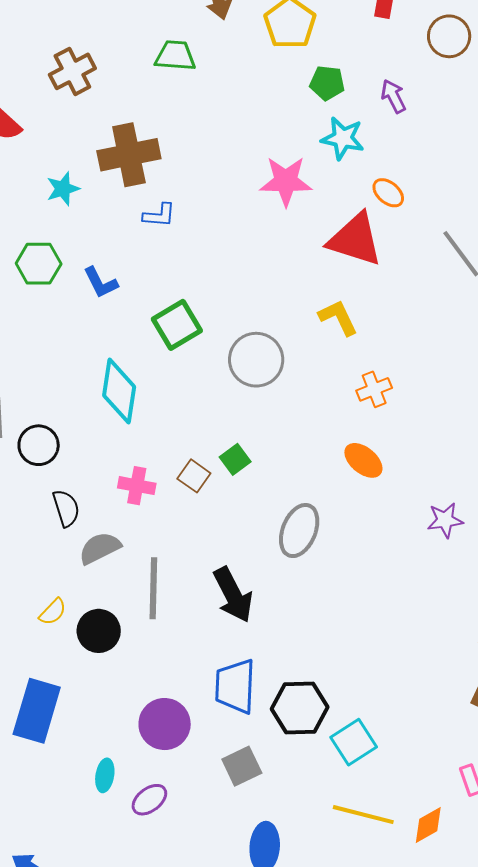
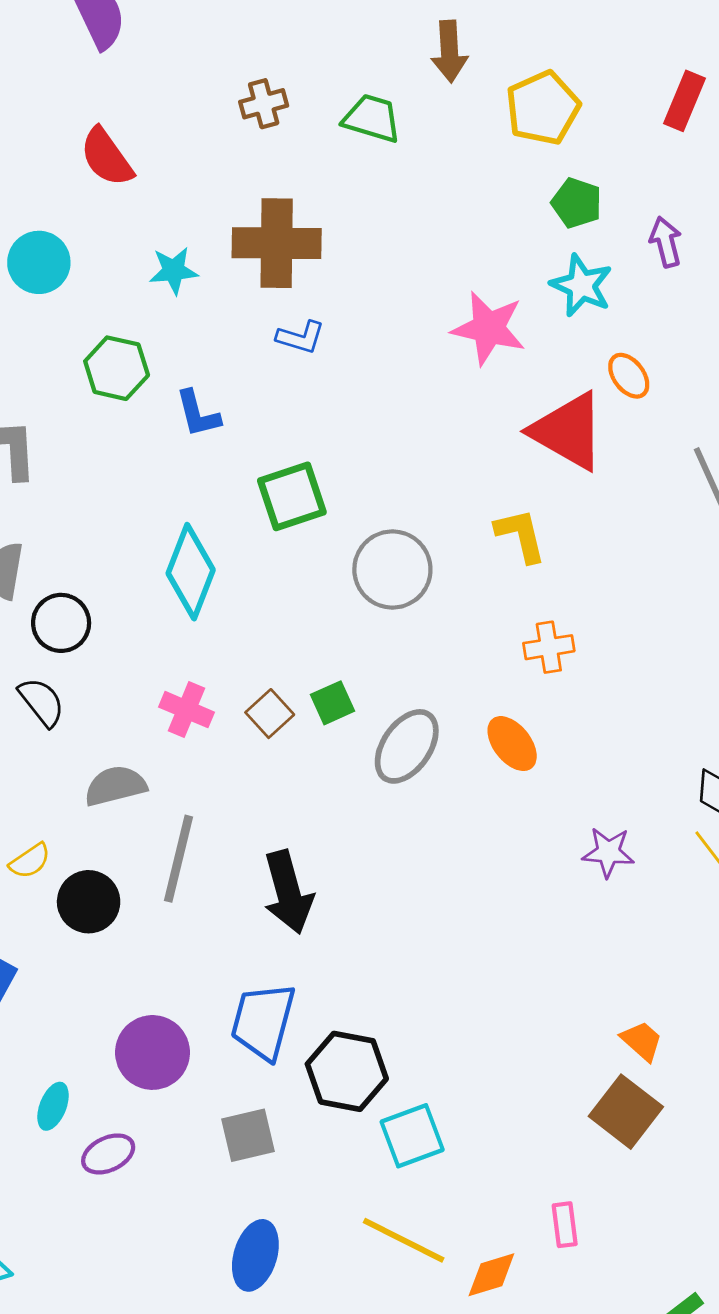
brown cross: (72, 71) -> (264, 104), moved, size x0.7
black semicircle: (66, 508) -> (42, 702), moved, turned -33
gray ellipse: (299, 531) -> (407, 746), moved

